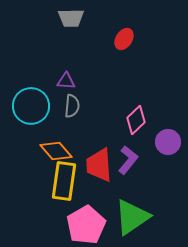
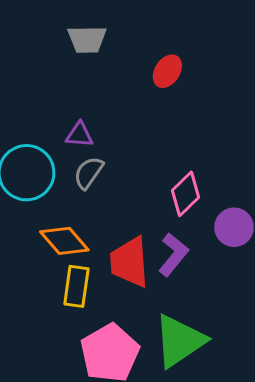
gray semicircle: (72, 106) -> (89, 173), turned -150
yellow rectangle: (64, 181) -> (76, 286), size x0.7

